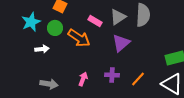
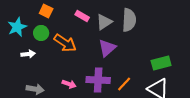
pink rectangle: (95, 21) -> (82, 16), moved
purple cross: (112, 75) -> (98, 80), size x1.6
pink arrow: (83, 79) -> (69, 84), turned 88

